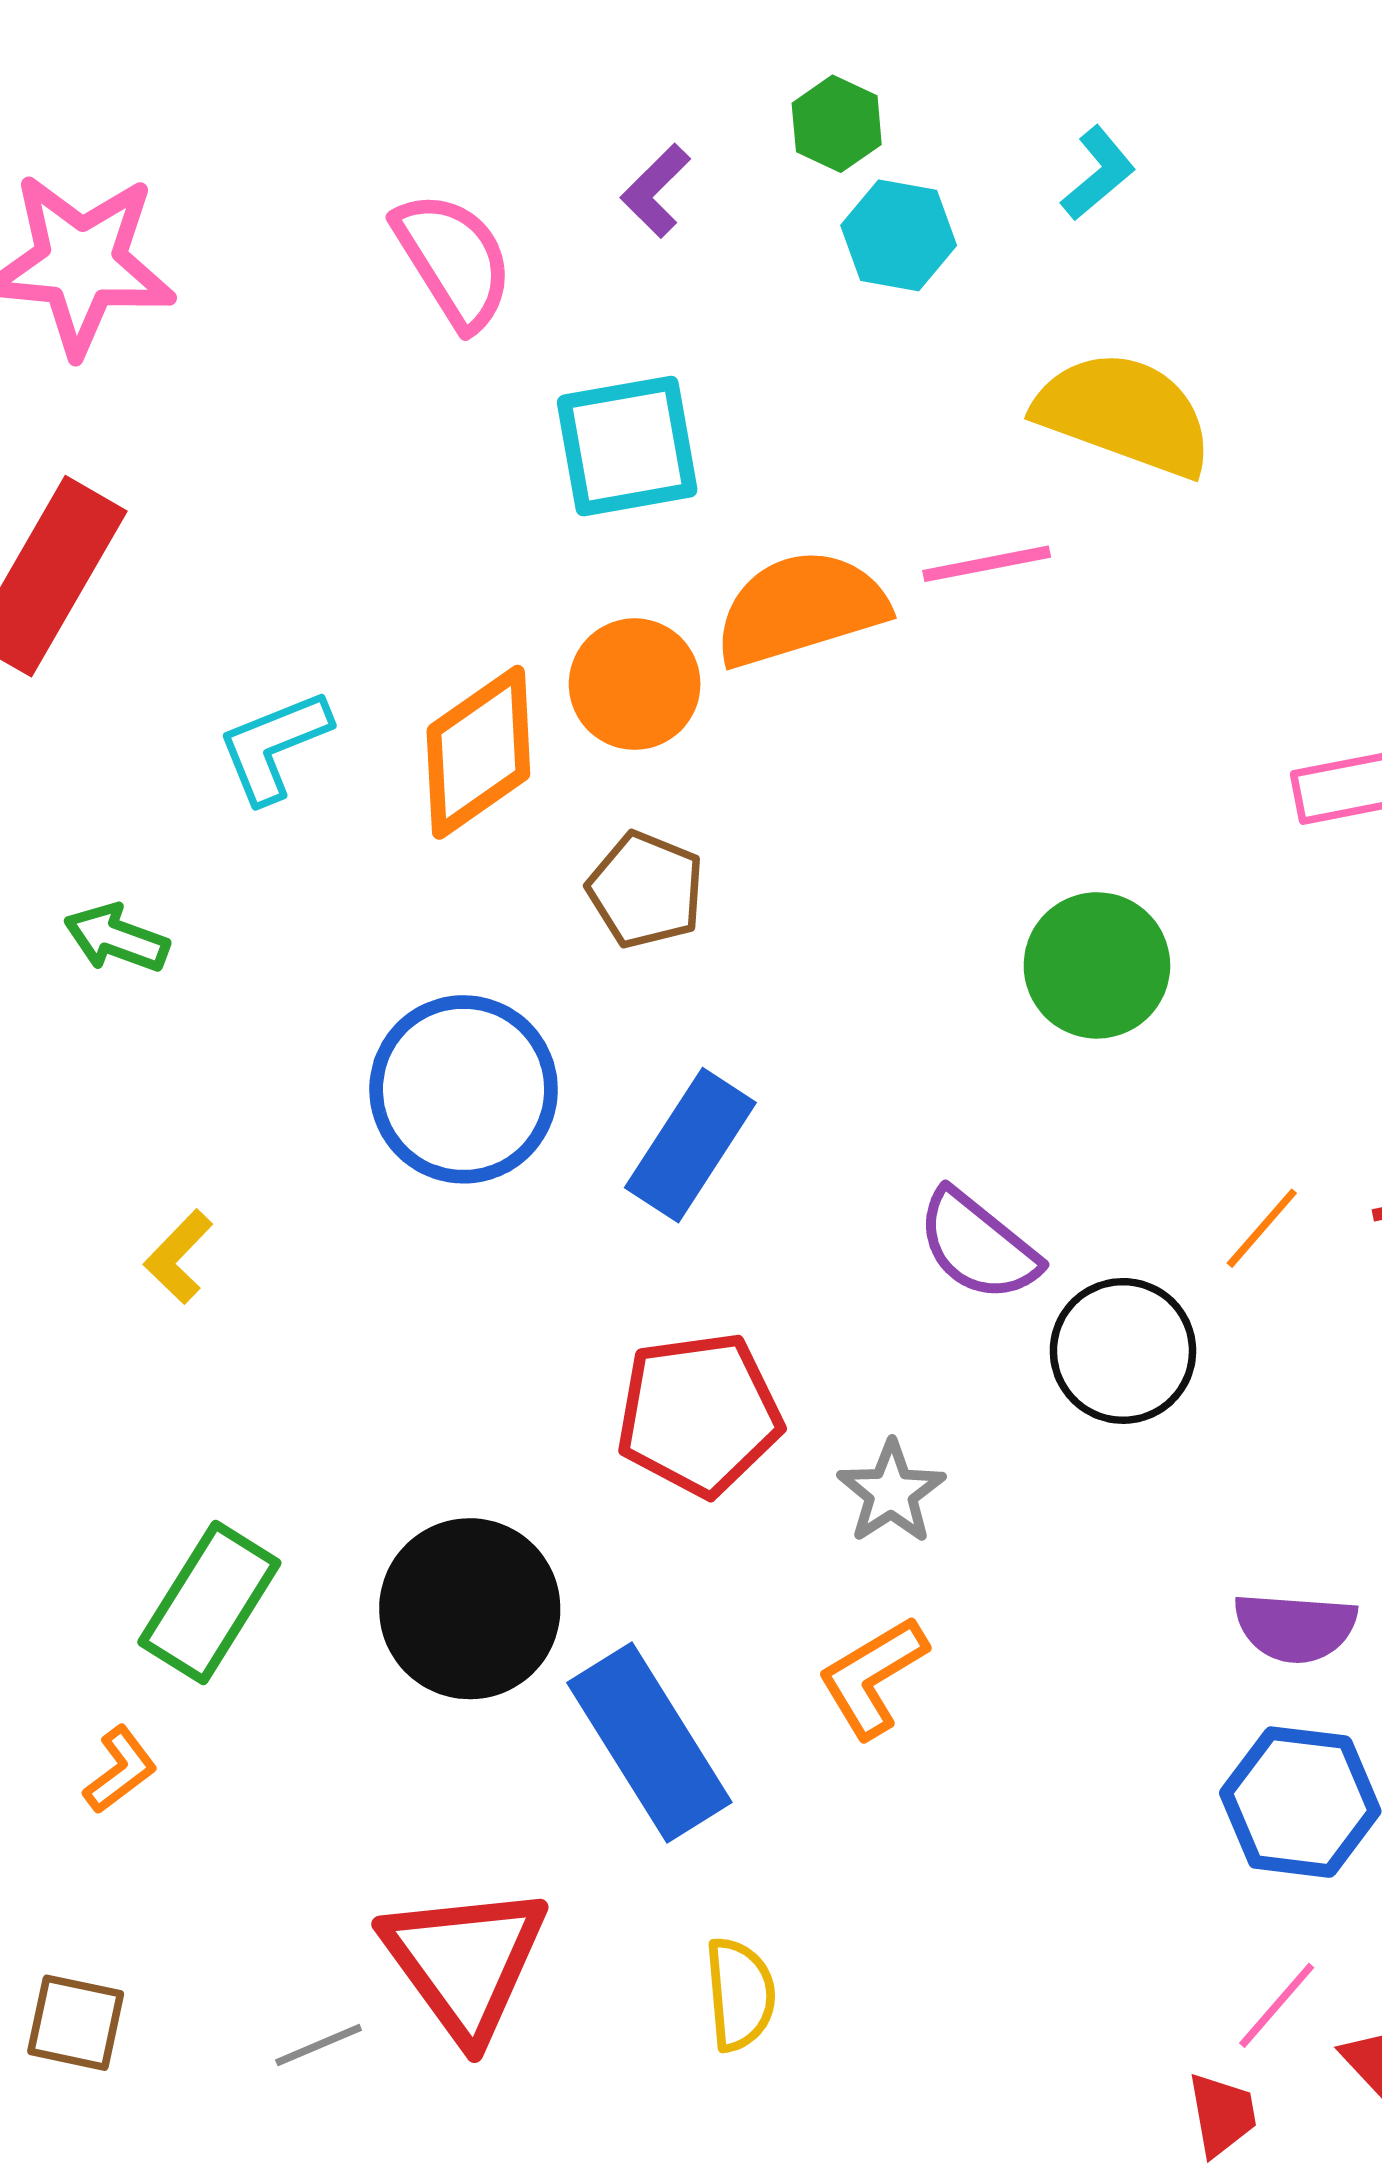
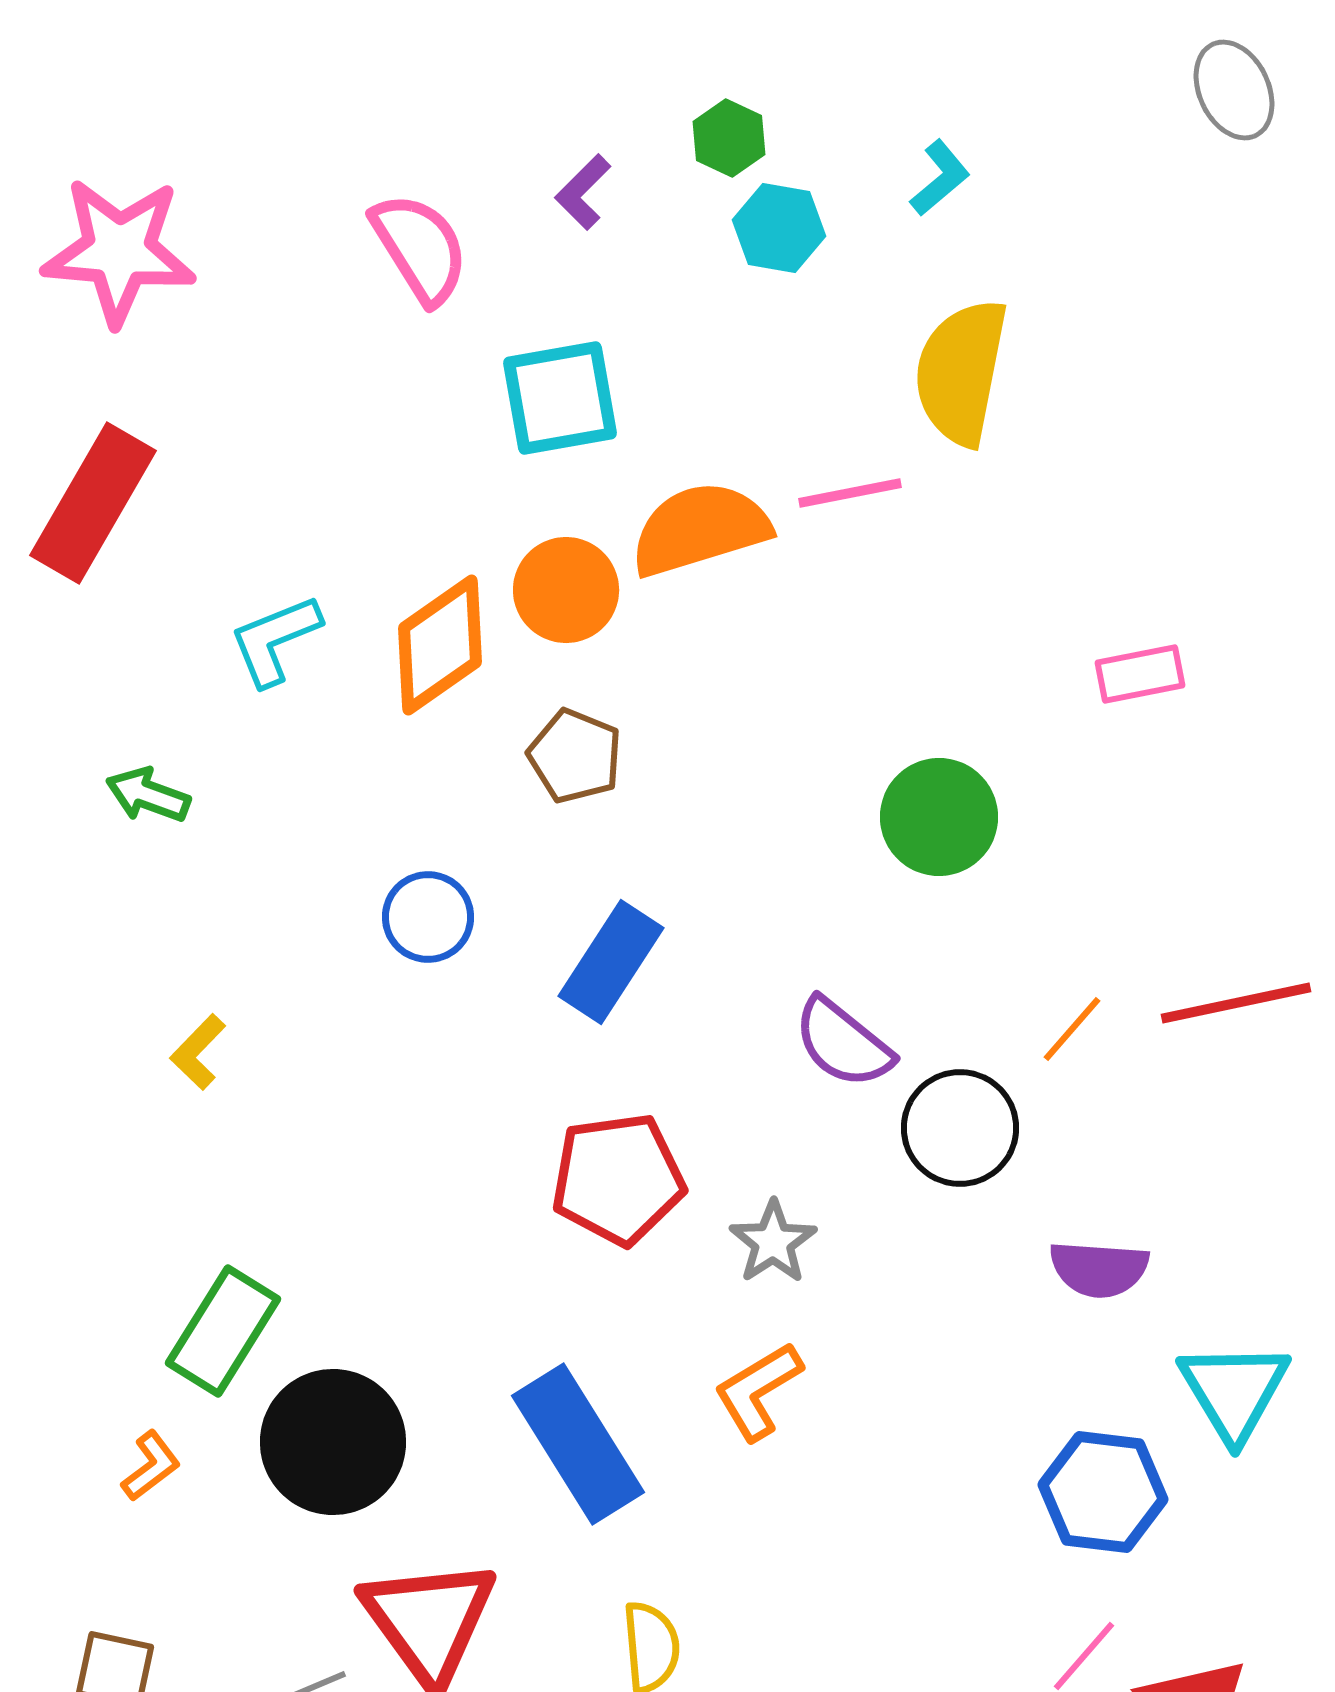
yellow semicircle: (1124, 414) -> (961, 372), turned -99
blue circle: (464, 1089) -> (428, 917), size x0.6
black circle: (470, 1609) -> (333, 1442), moved
purple semicircle: (1295, 1627) -> (1099, 1269), moved

